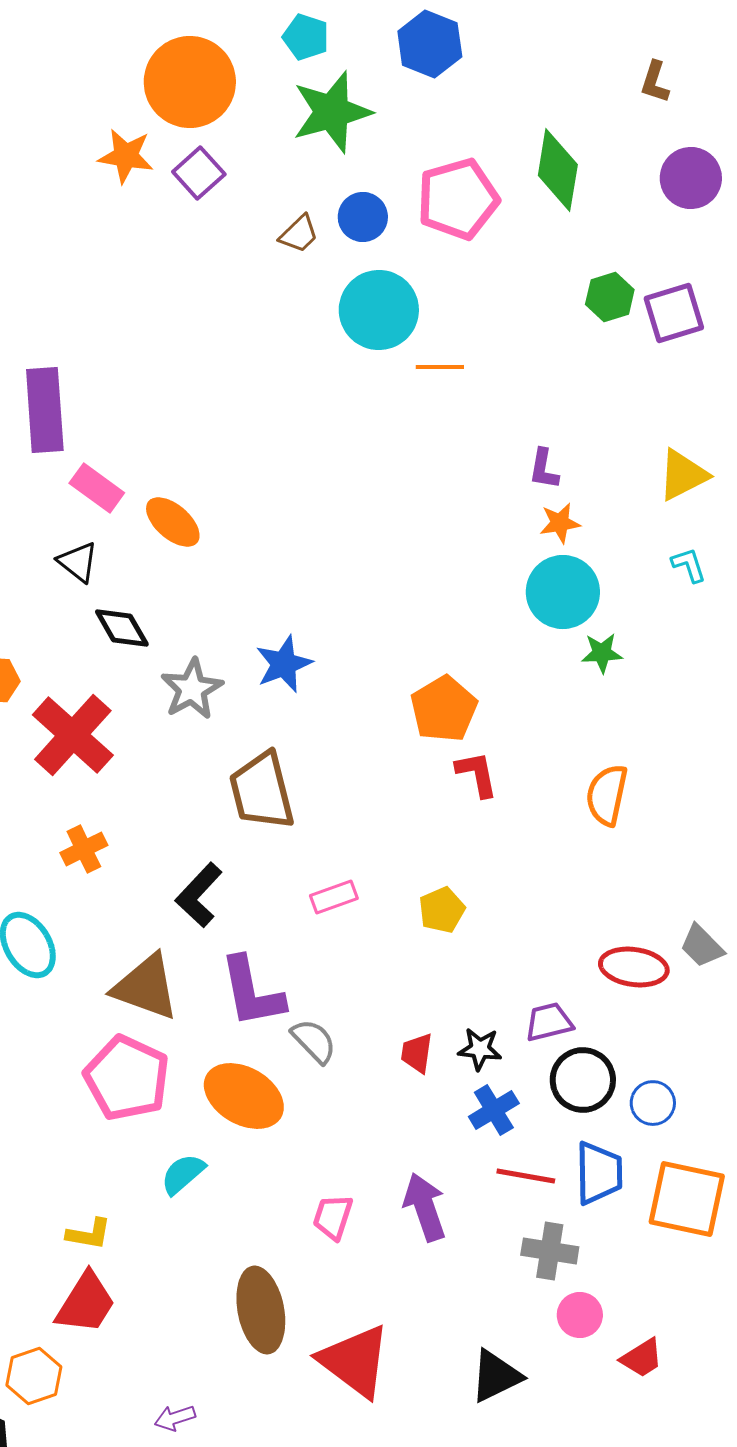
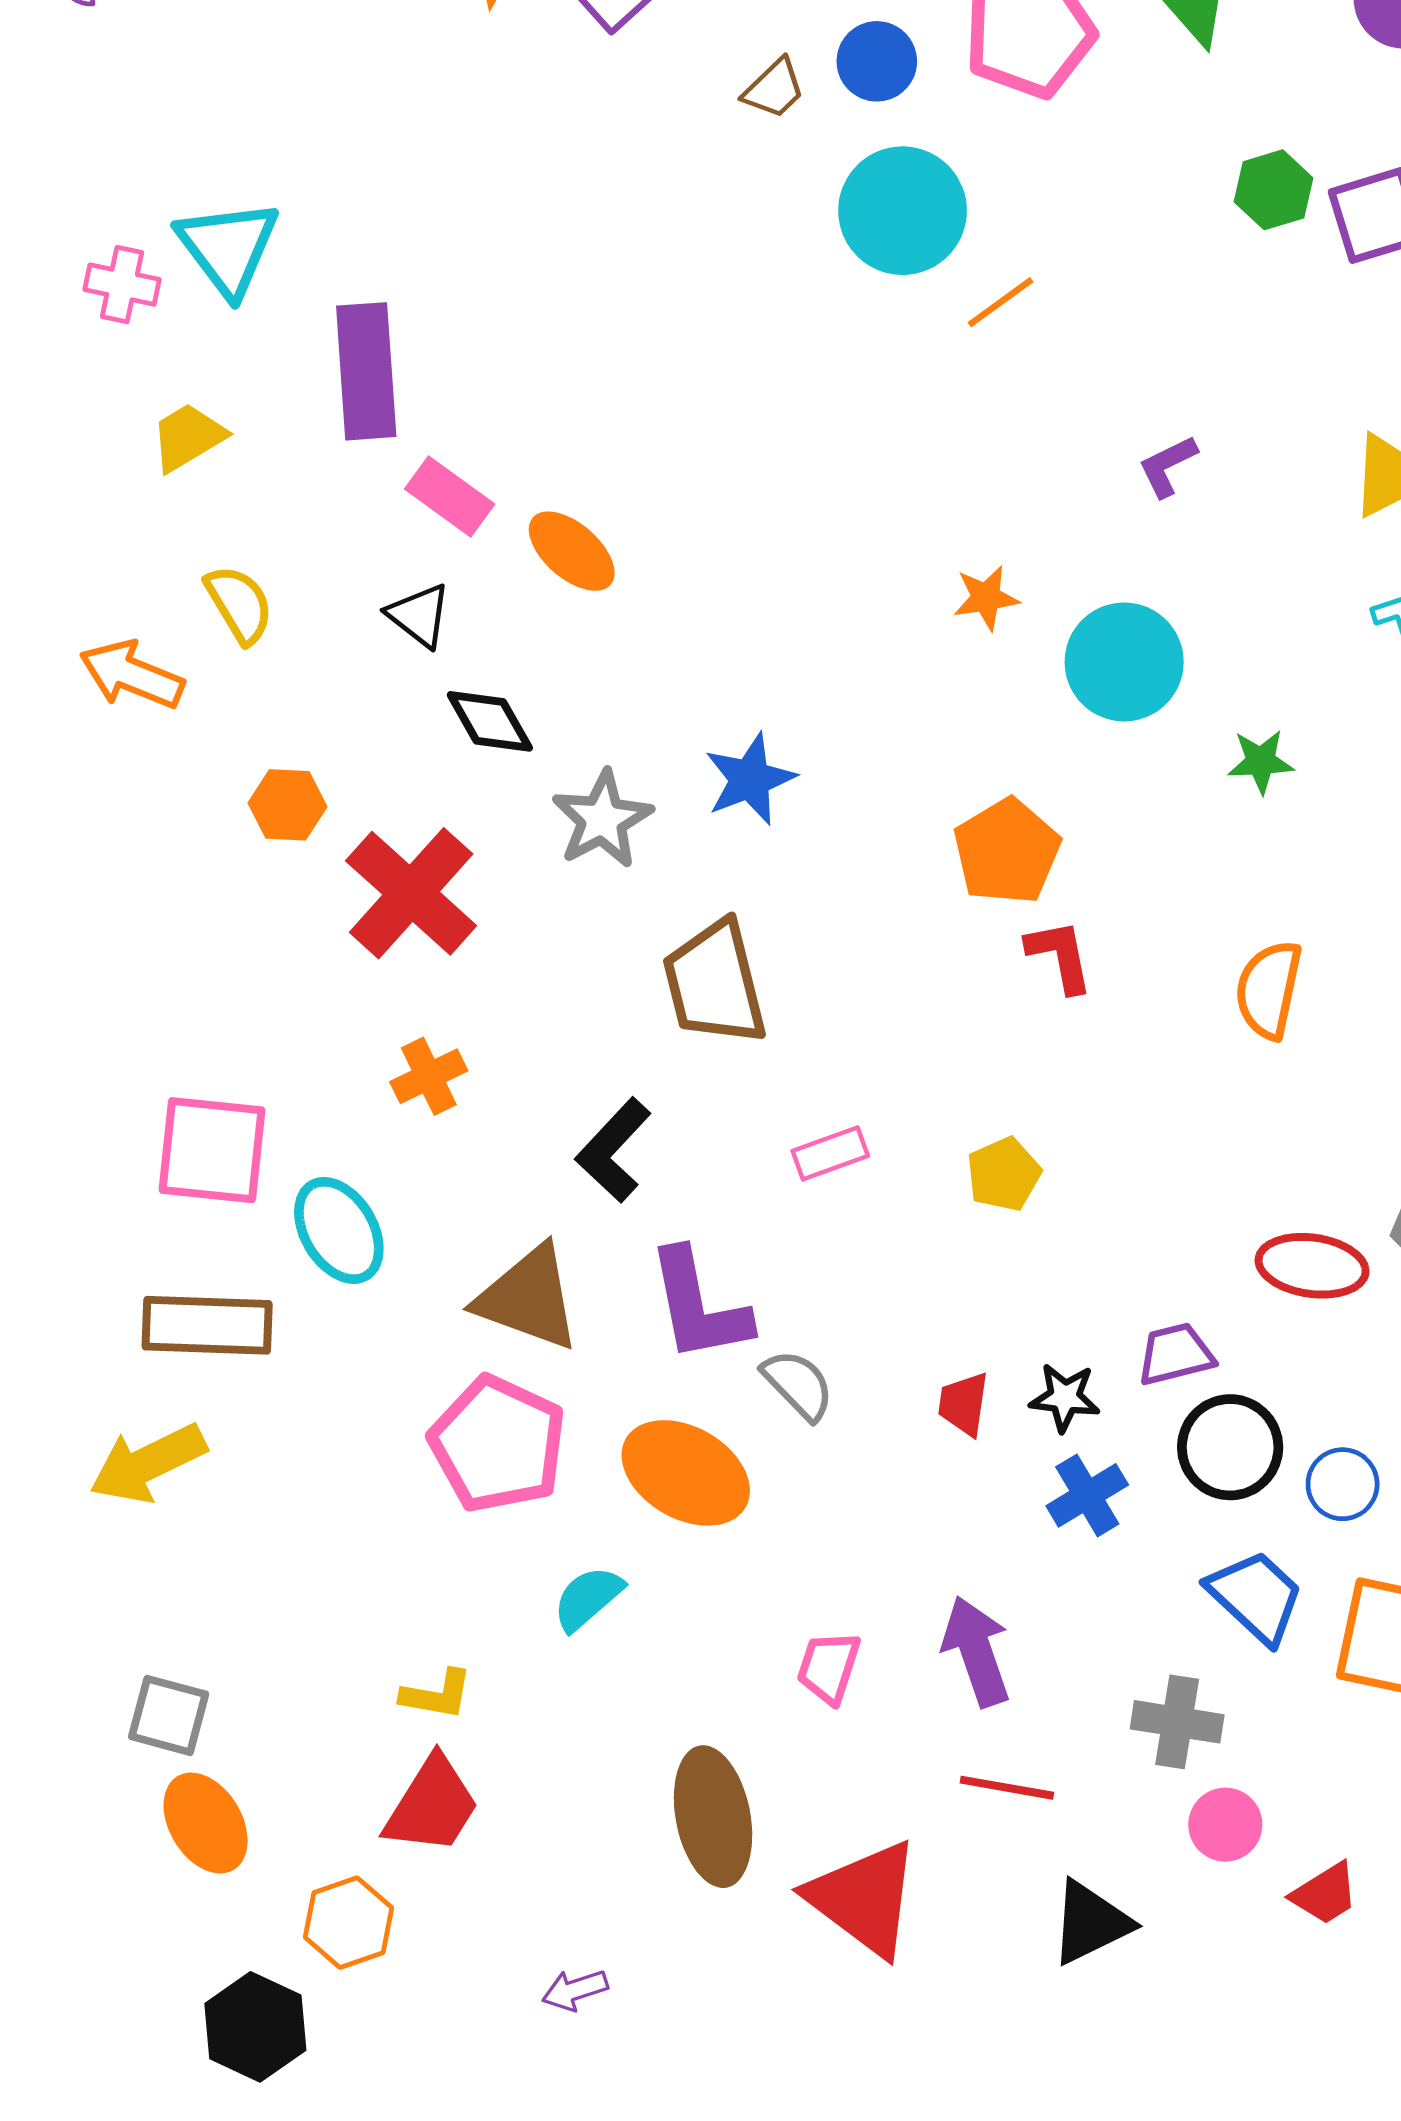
orange line: (440, 367) -> (1000, 302), turned -36
purple L-shape: (544, 469) -> (1167, 466), turned 54
orange star: (560, 523) -> (986, 598), moved
cyan circle: (563, 592) -> (1124, 662), moved
blue trapezoid: (599, 1173) -> (1256, 1597), turned -46
red line: (526, 1176) -> (1007, 1788), moved

